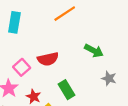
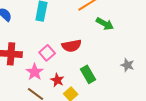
green arrow: (94, 51) -> (105, 24), moved

